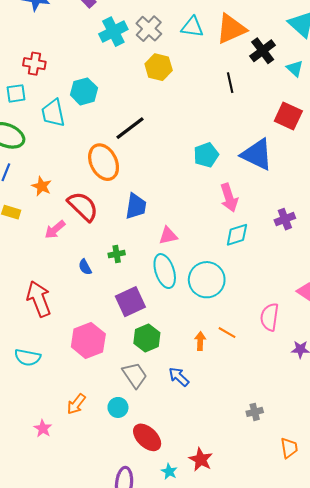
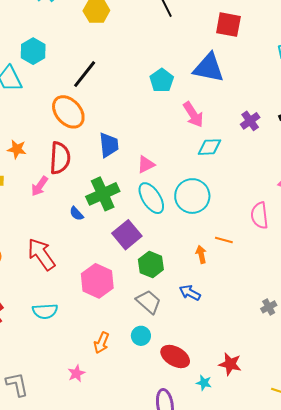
red semicircle: (83, 206) -> (60, 158), turned 64
cyan diamond: (237, 235) -> (210, 147), turned 30
green cross: (117, 254) -> (103, 194), size x2.0
pink star: (43, 428) -> (76, 373), turned 30

